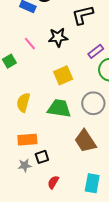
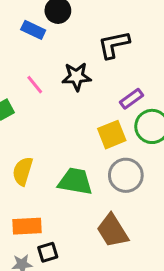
yellow square: (63, 75) -> (112, 135), moved

